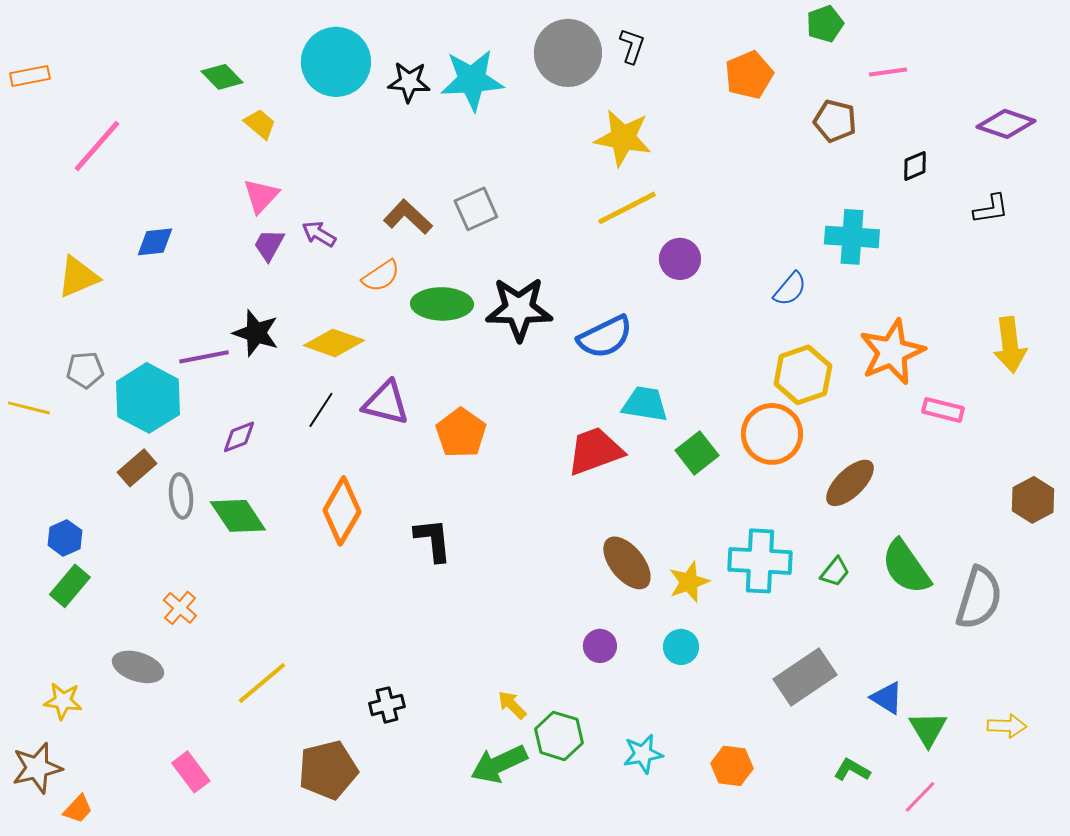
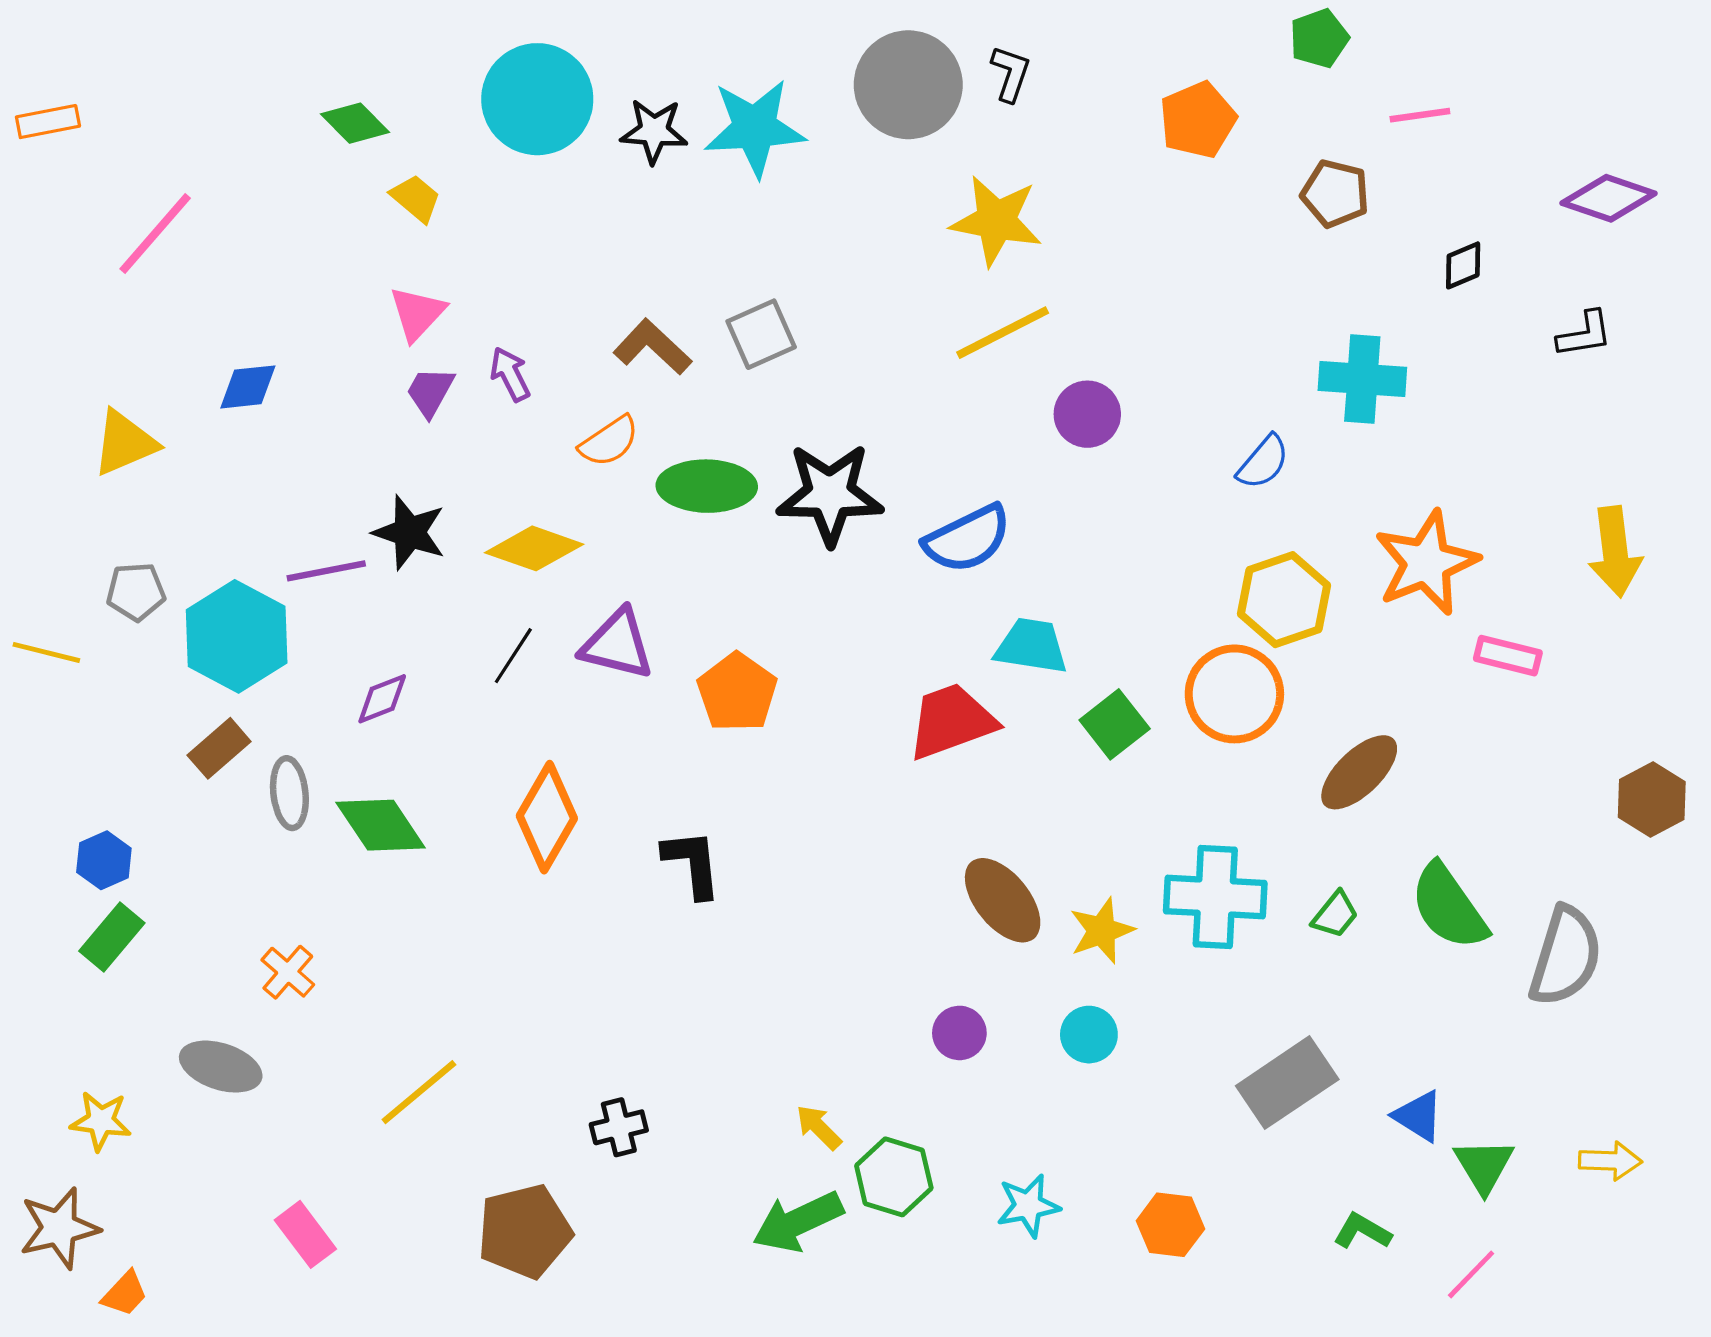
purple arrow: (319, 234) -> (510, 374), turned 32

